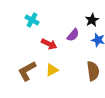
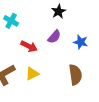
black star: (92, 20) -> (59, 11), moved

